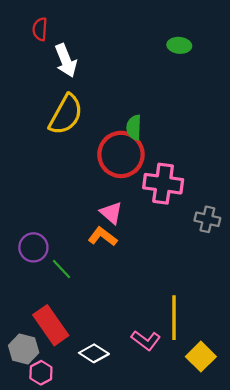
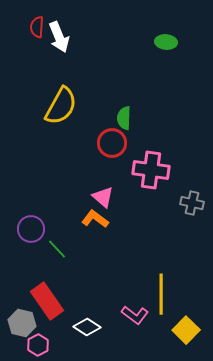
white arrow: (66, 60) -> (59, 37), moved
red circle: (121, 154) -> (112, 143), size x0.7

